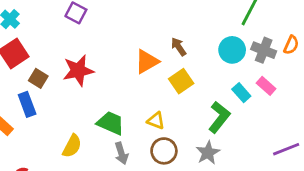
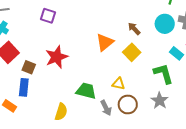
brown arrow: (179, 47) -> (134, 29), moved
blue rectangle: (27, 104) -> (24, 87), turned 36
green L-shape: (219, 117) -> (163, 74), turned -45
gray arrow: (121, 153) -> (106, 108), moved

